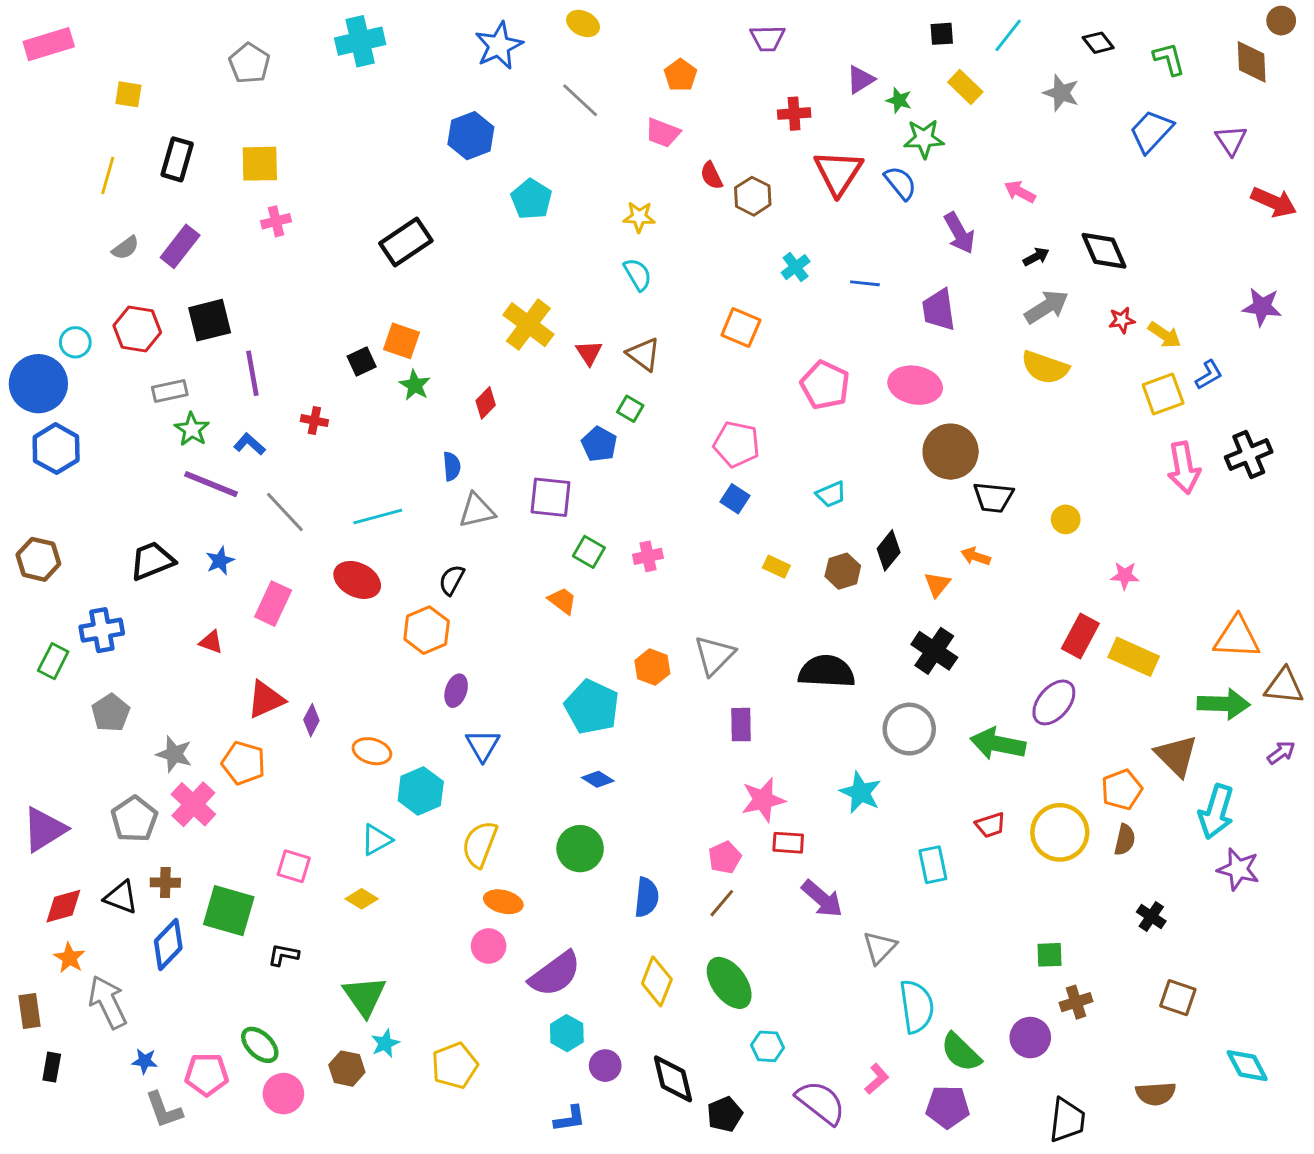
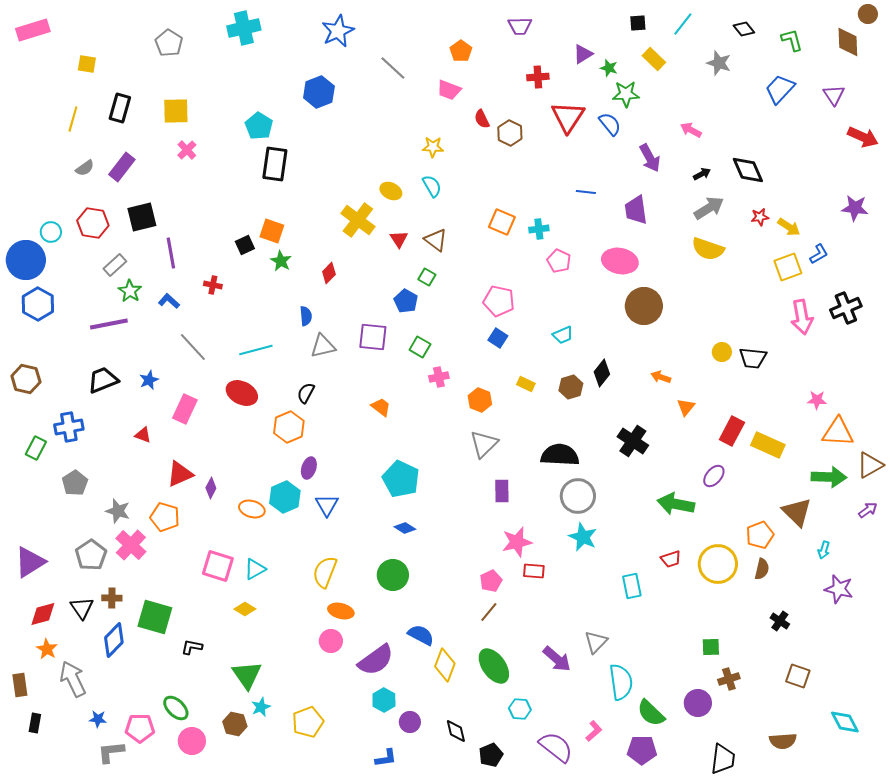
yellow ellipse: (583, 24) -> (391, 191), moved
cyan pentagon: (531, 199) -> (259, 126), moved
pink cross: (276, 221) -> (187, 150), turned -30
black rectangle: (406, 242) -> (275, 164), turned -48
cyan cross: (796, 267) -> (539, 229), moved, turned 30
pink pentagon: (825, 385) -> (559, 261), size x0.7
gray rectangle: (170, 391) -> (115, 265), turned -30
purple line: (211, 484) -> (109, 324), moved, turned -33
black trapezoid: (993, 497) -> (753, 358), moved
green square: (589, 552) -> (420, 347), moved
pink star: (1125, 576) -> (817, 400), moved
orange triangle: (937, 584) -> (686, 407), moved
orange hexagon: (652, 667) -> (480, 400), moved
brown triangle: (1284, 686) -> (870, 465), turned -36
purple ellipse: (1054, 702) -> (714, 476), size x0.7
gray circle: (909, 729) -> (578, 496), moved
cyan hexagon: (421, 791) -> (285, 497), moved
cyan arrow: (1216, 812) -> (824, 550), size x0.5
pink square: (294, 866) -> (218, 566), moved, size x1.4
black triangle: (121, 897) -> (82, 608), turned 35
blue semicircle: (646, 897) -> (421, 635), moved, turned -68
purple arrow: (822, 899) -> (557, 659), moved
black diamond: (673, 1079) -> (456, 731), size x0.7
gray L-shape: (164, 1110) -> (111, 752), turned 104

